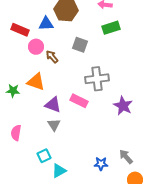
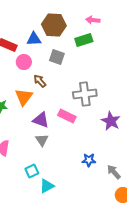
green rectangle: (111, 28) -> (84, 40), moved
gray square: (80, 45) -> (57, 57), moved
brown arrow: (52, 57) -> (40, 81), moved
orange triangle: (36, 82) -> (24, 97), turned 48
blue star: (101, 164) -> (89, 160), moved

